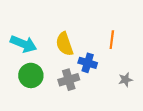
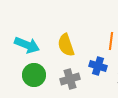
blue cross: (88, 63) -> (98, 66), moved

